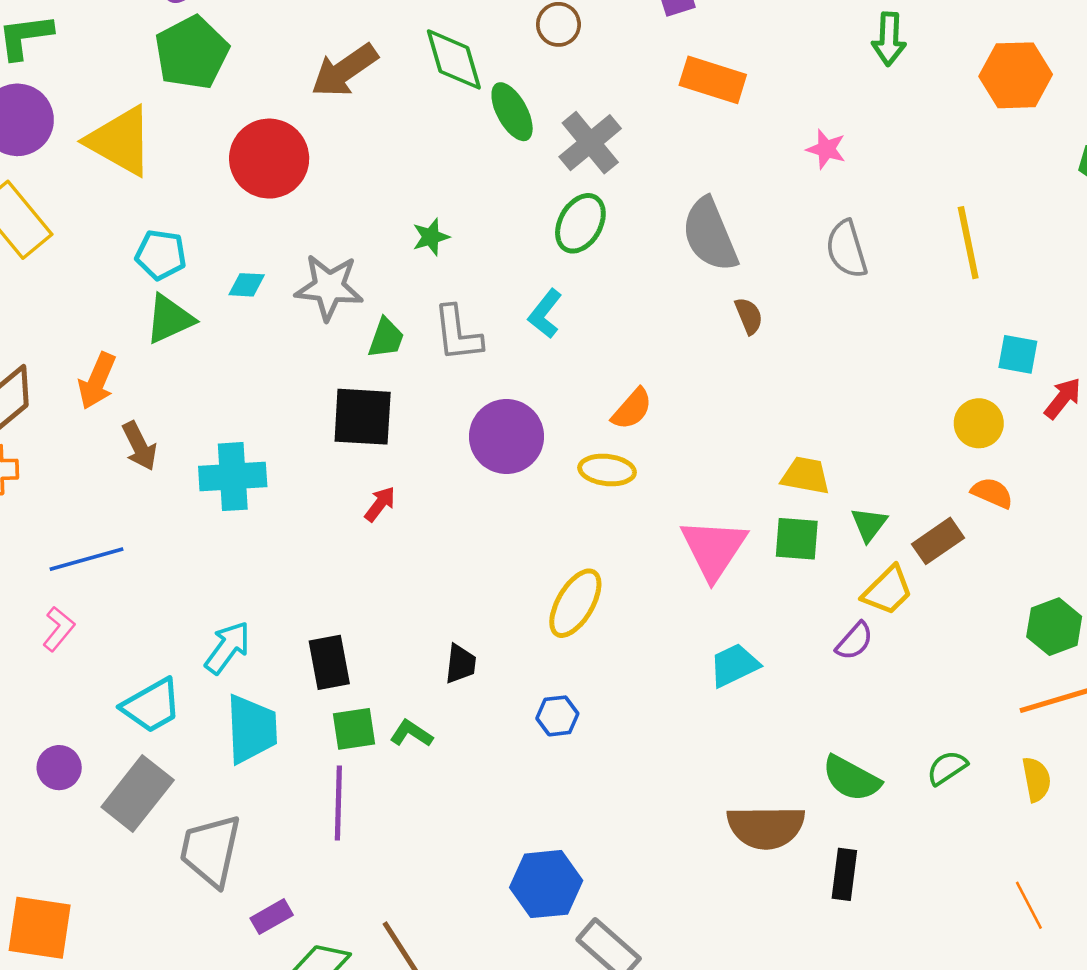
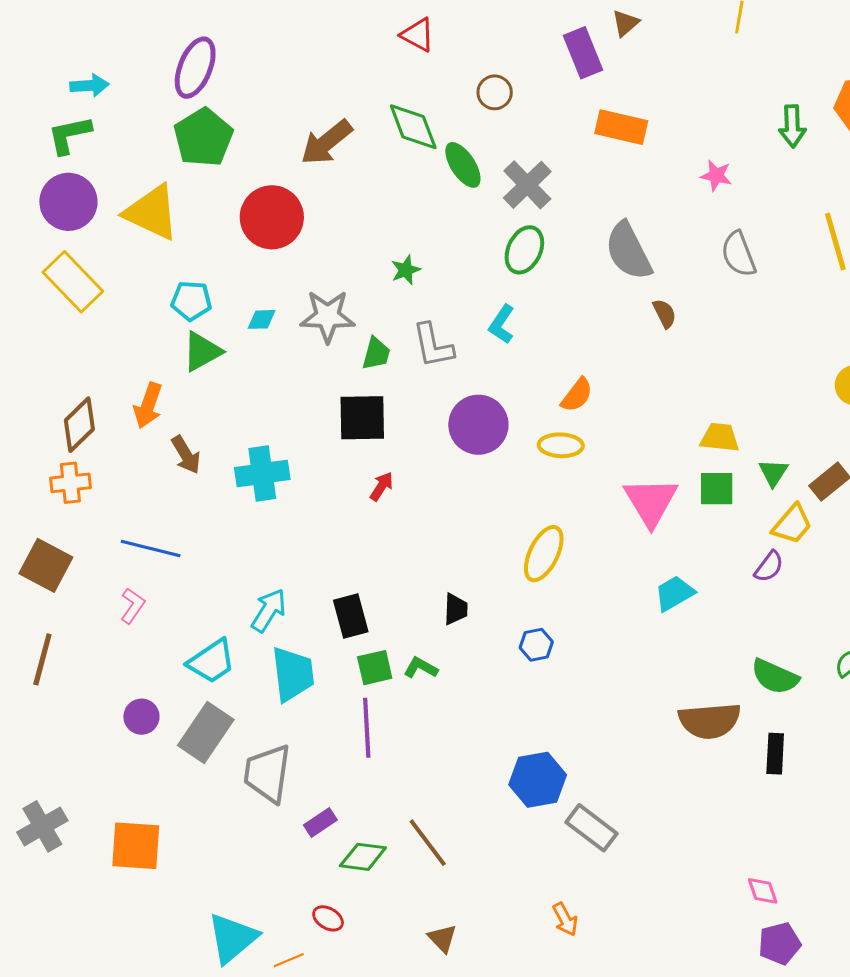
green arrow: (889, 39) -> (792, 126), moved
blue line: (86, 559) -> (151, 548), turned 34

